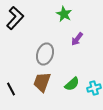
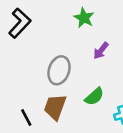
green semicircle: (72, 84) -> (94, 97), moved
black line: (11, 89) -> (26, 117), moved

